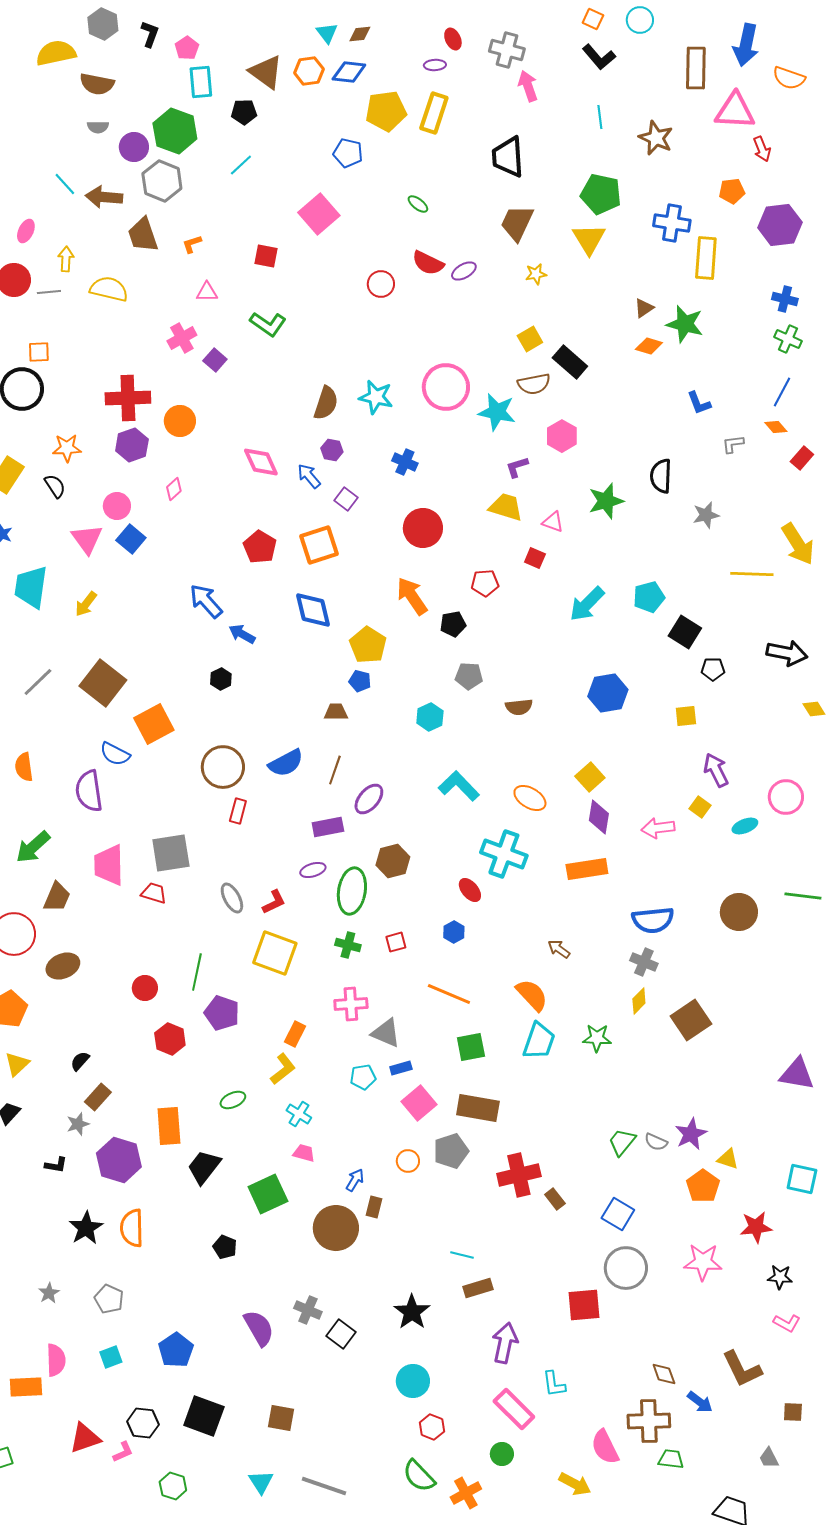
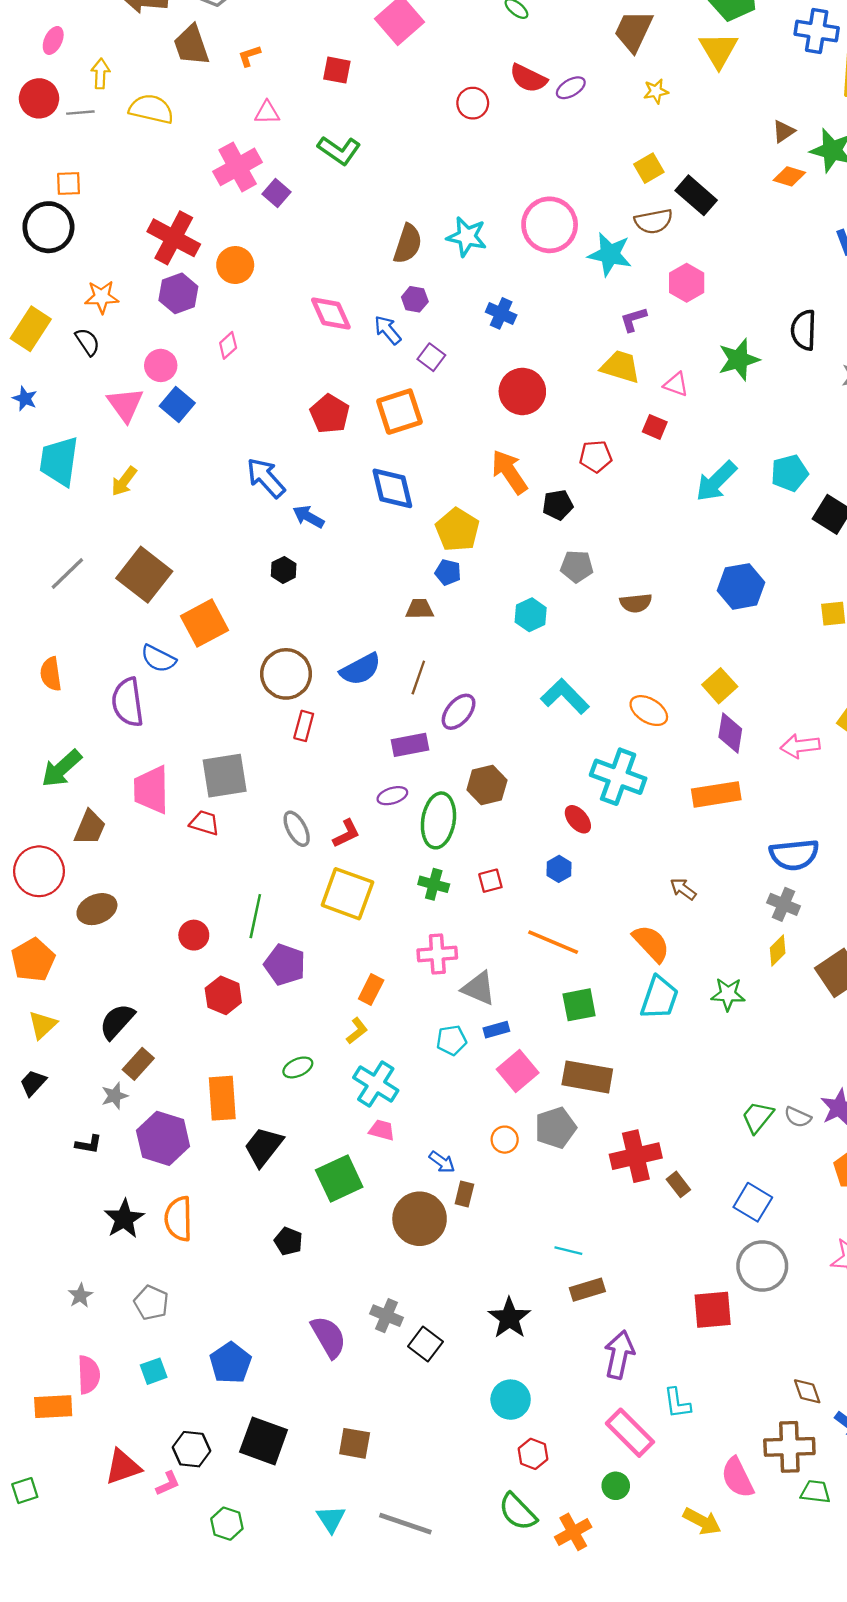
pink cross: (182, 338) -> (238, 167), size x1.4
red cross: (128, 398) -> (174, 238), turned 30
black semicircle: (80, 1061) -> (117, 1021), size x1.6
yellow L-shape: (283, 1069) -> (357, 1031), size x0.7
cyan cross: (299, 1114) -> (376, 1084), size x1.5
blue arrow: (355, 1180) -> (442, 1162), turned 95

